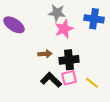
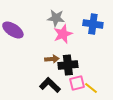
brown arrow: (45, 54) -> (52, 59), moved
pink square: (69, 78) -> (77, 83), moved

